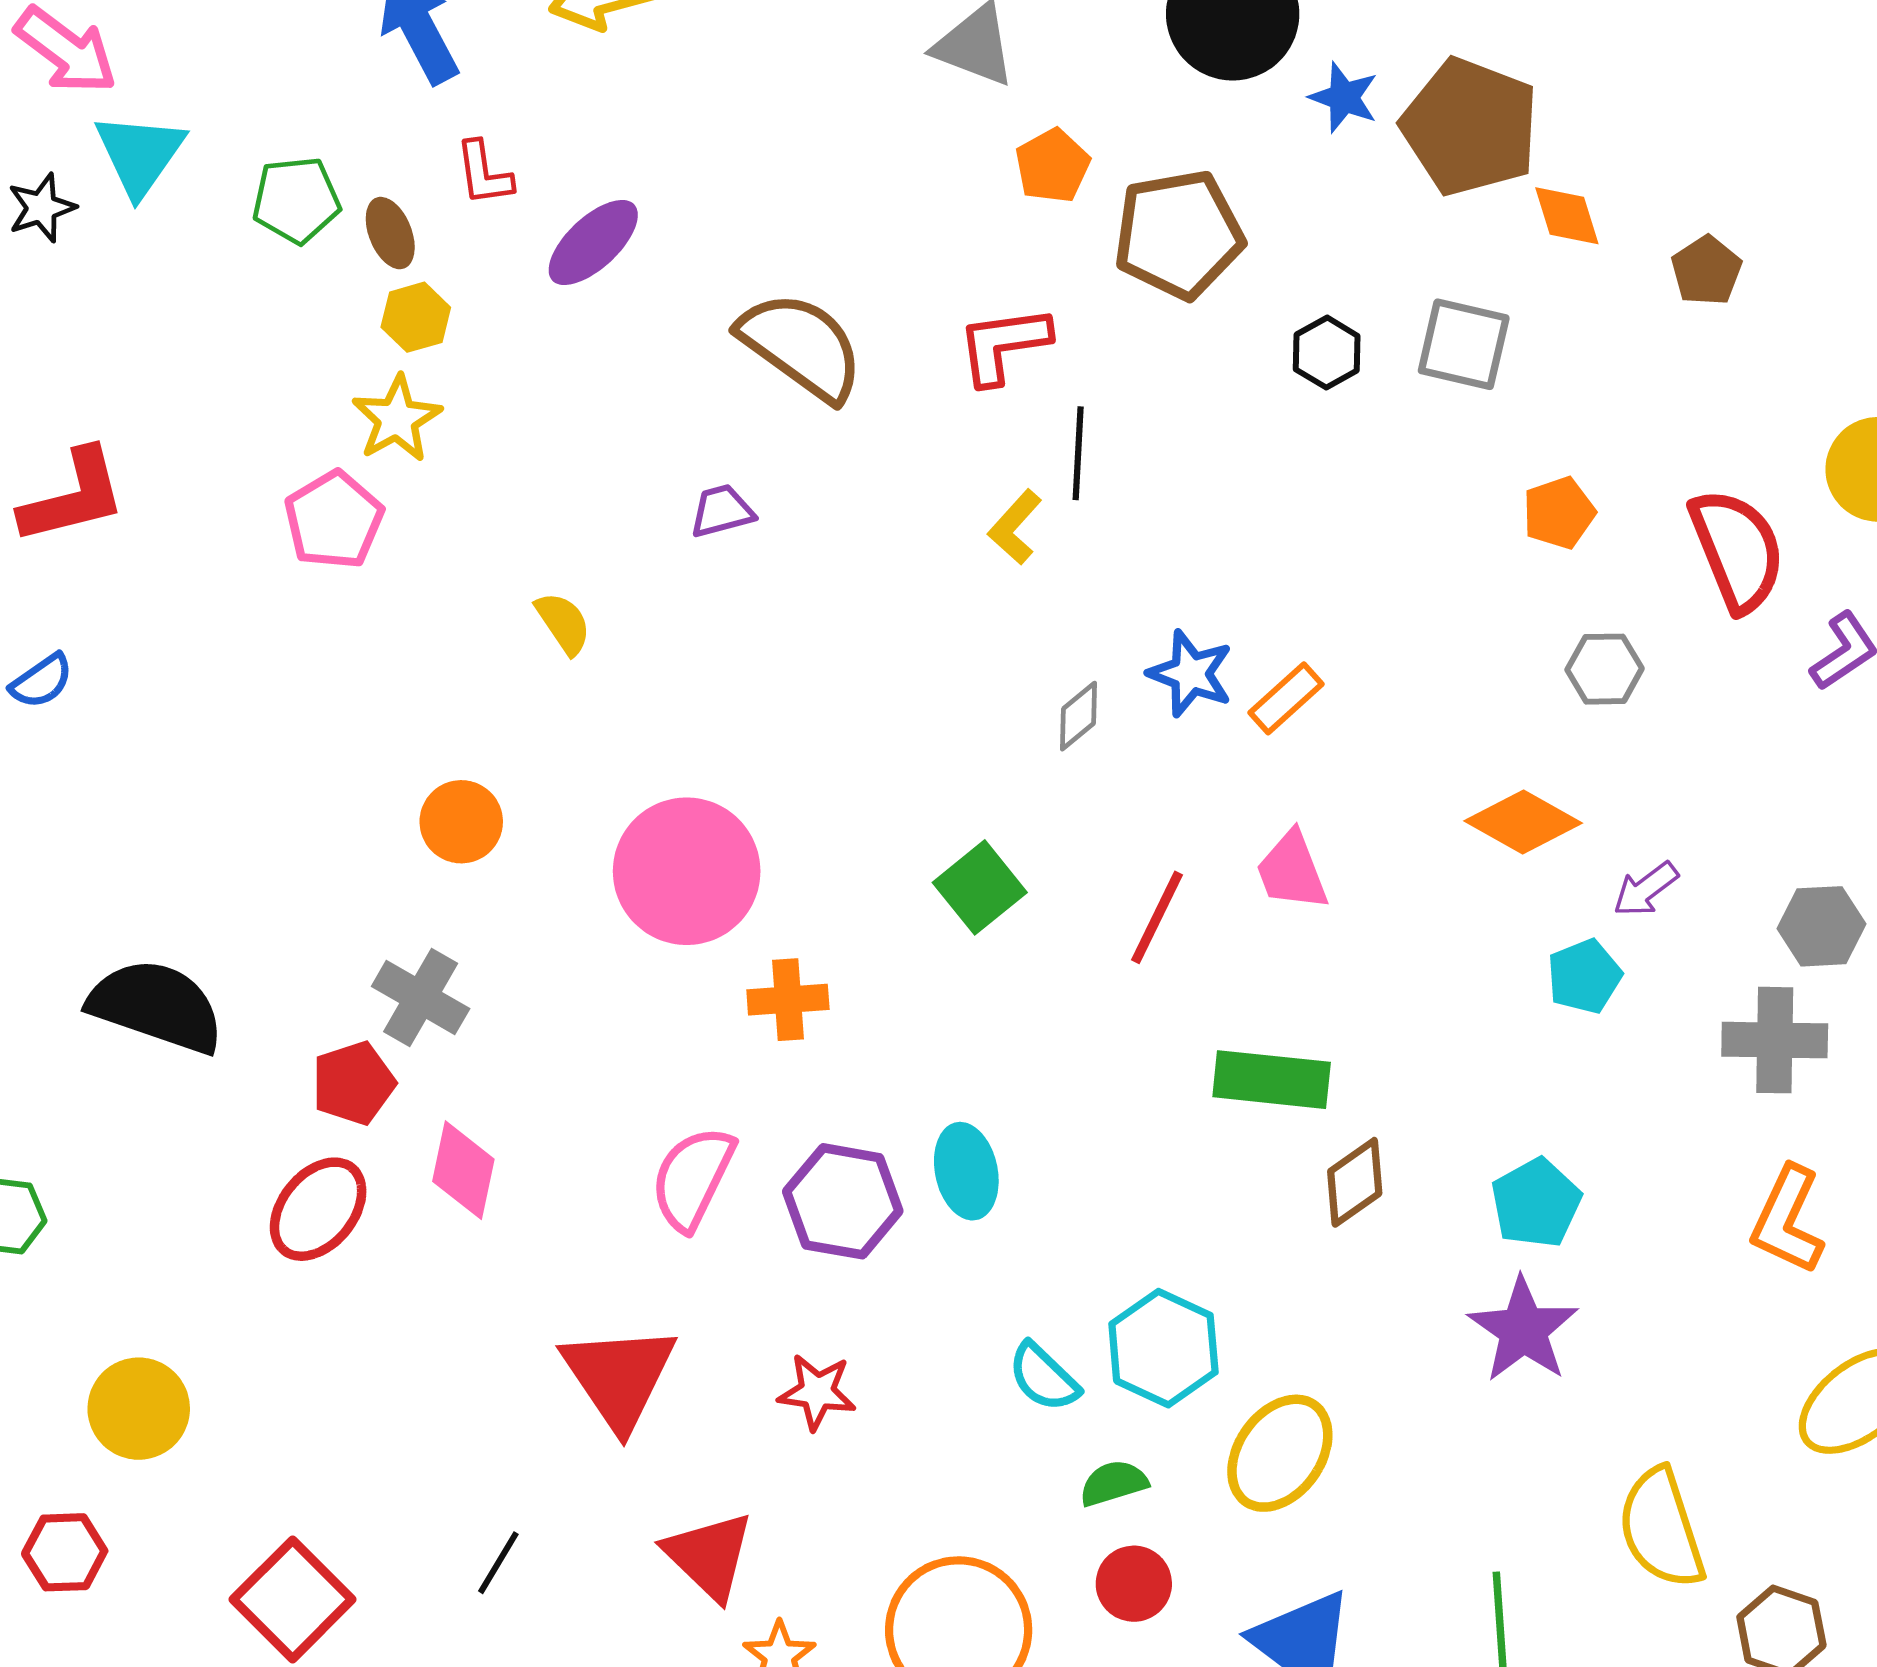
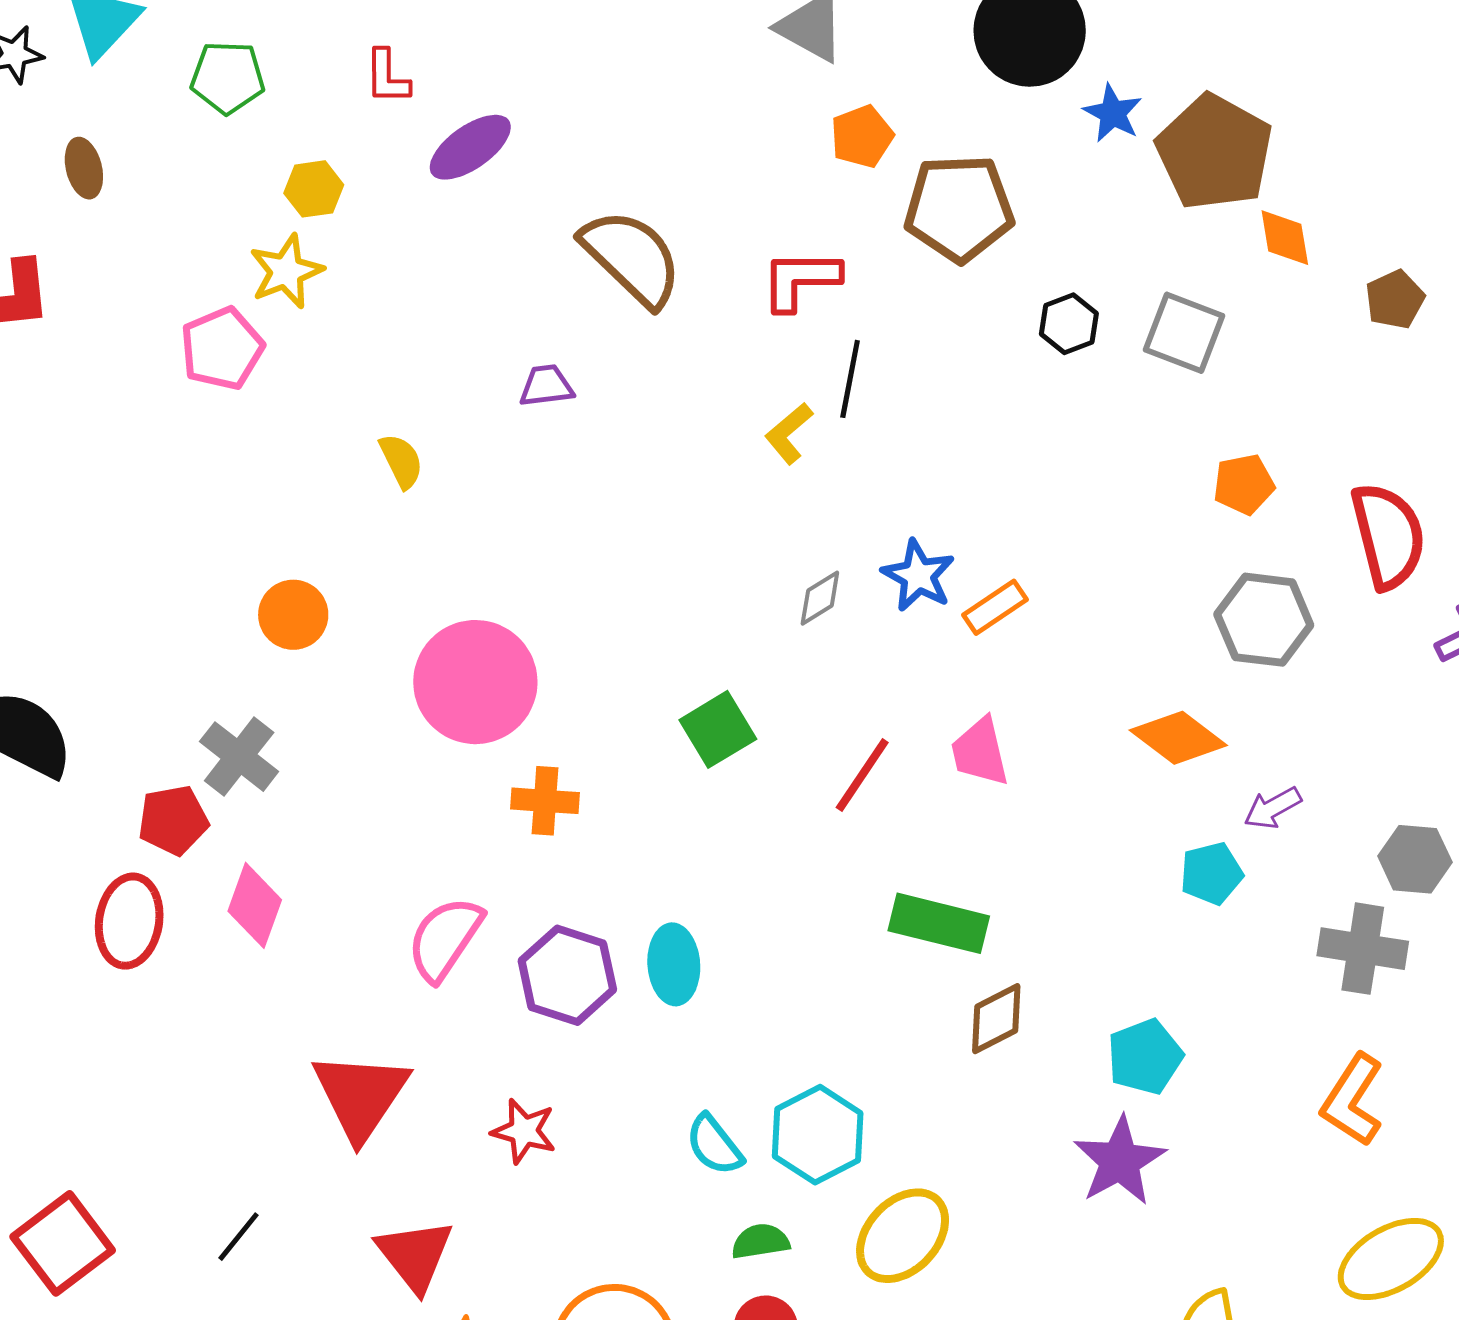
brown ellipse: (390, 233) -> (84, 168), moved
gray hexagon: (1605, 669) -> (1264, 620), size x1.5
red ellipse: (318, 1209) -> (129, 921), turned -38

